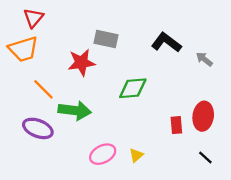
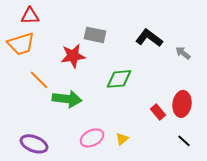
red triangle: (33, 18) -> (30, 16), turned 48
red rectangle: (176, 125) -> (158, 112), turned -35
purple ellipse: (38, 128) -> (34, 144), moved

